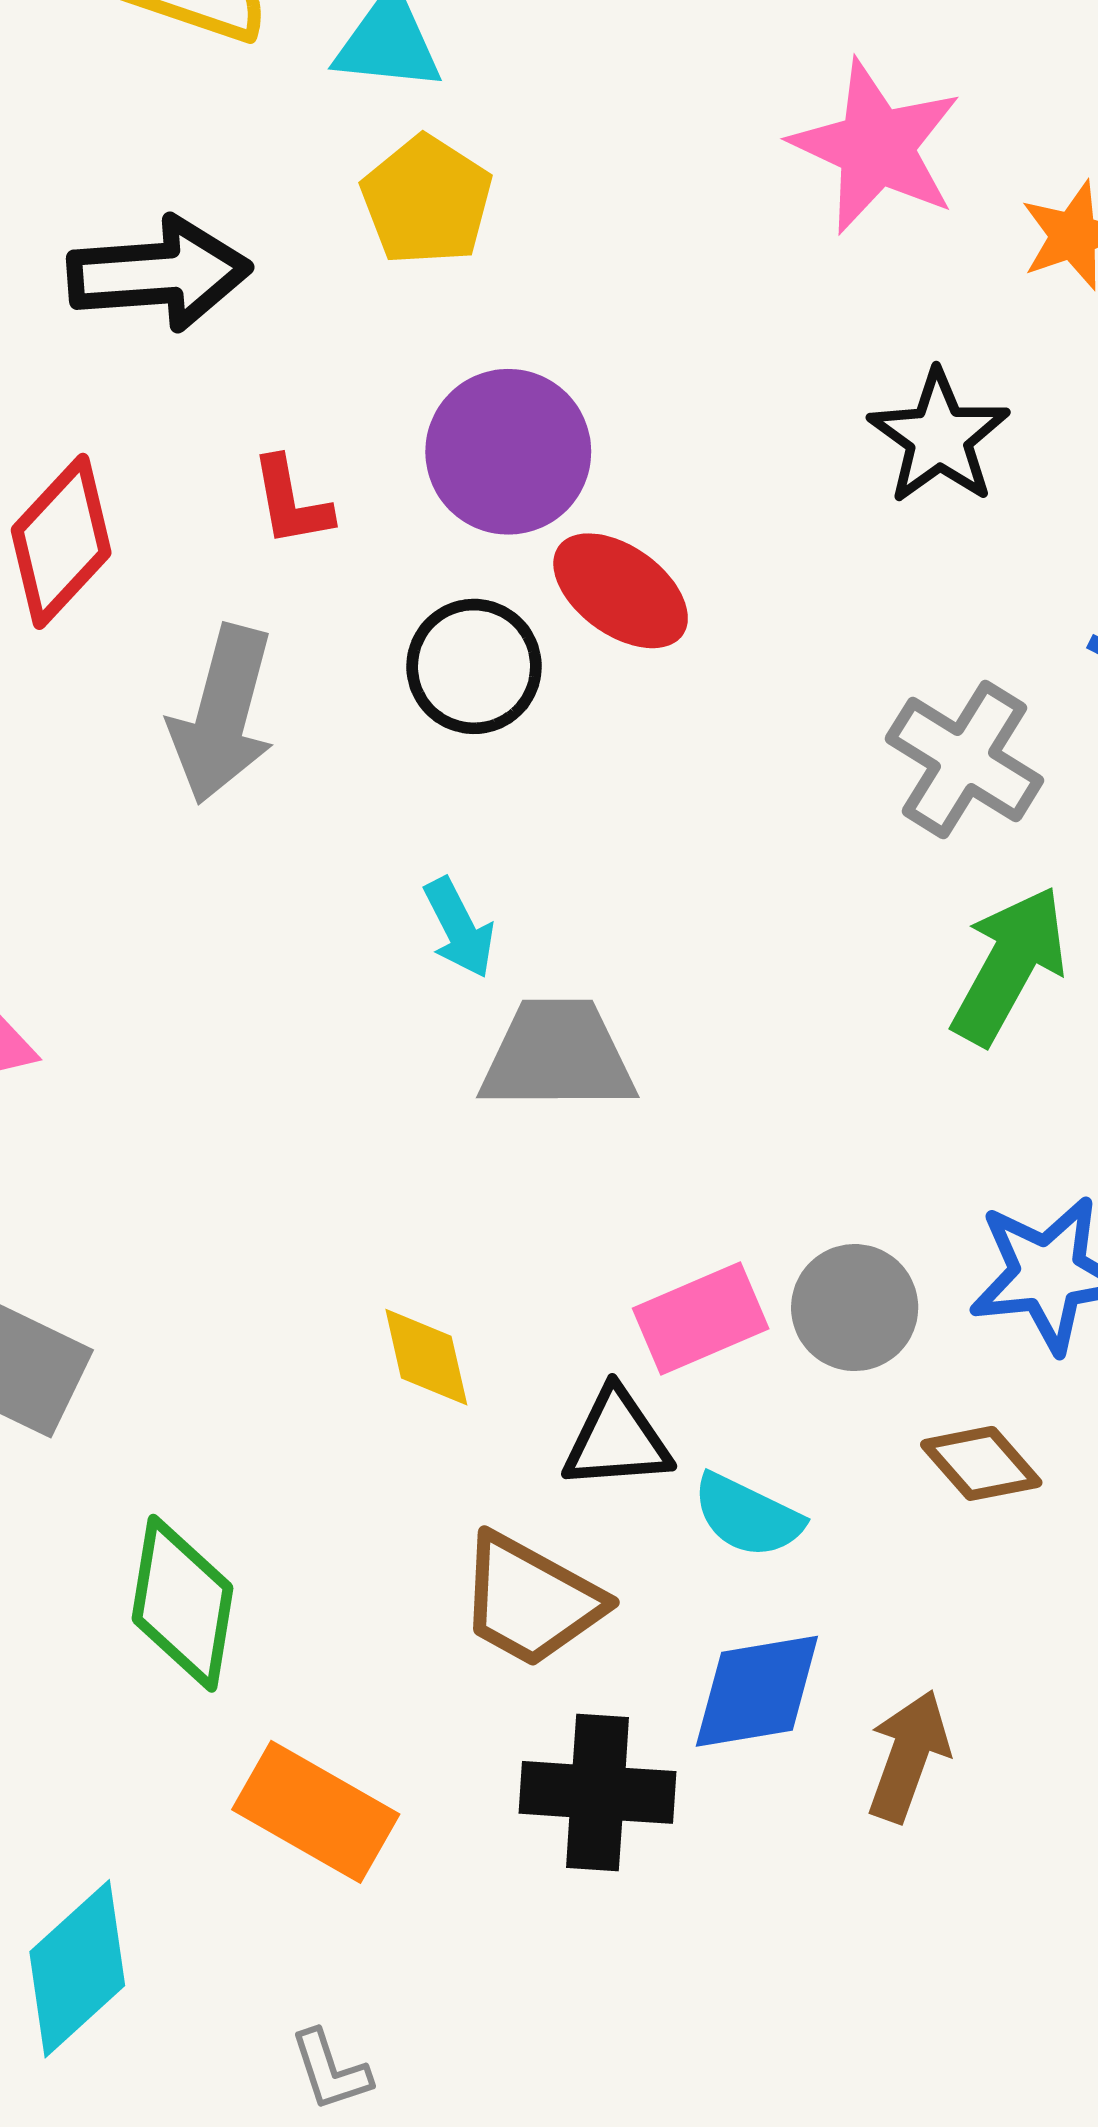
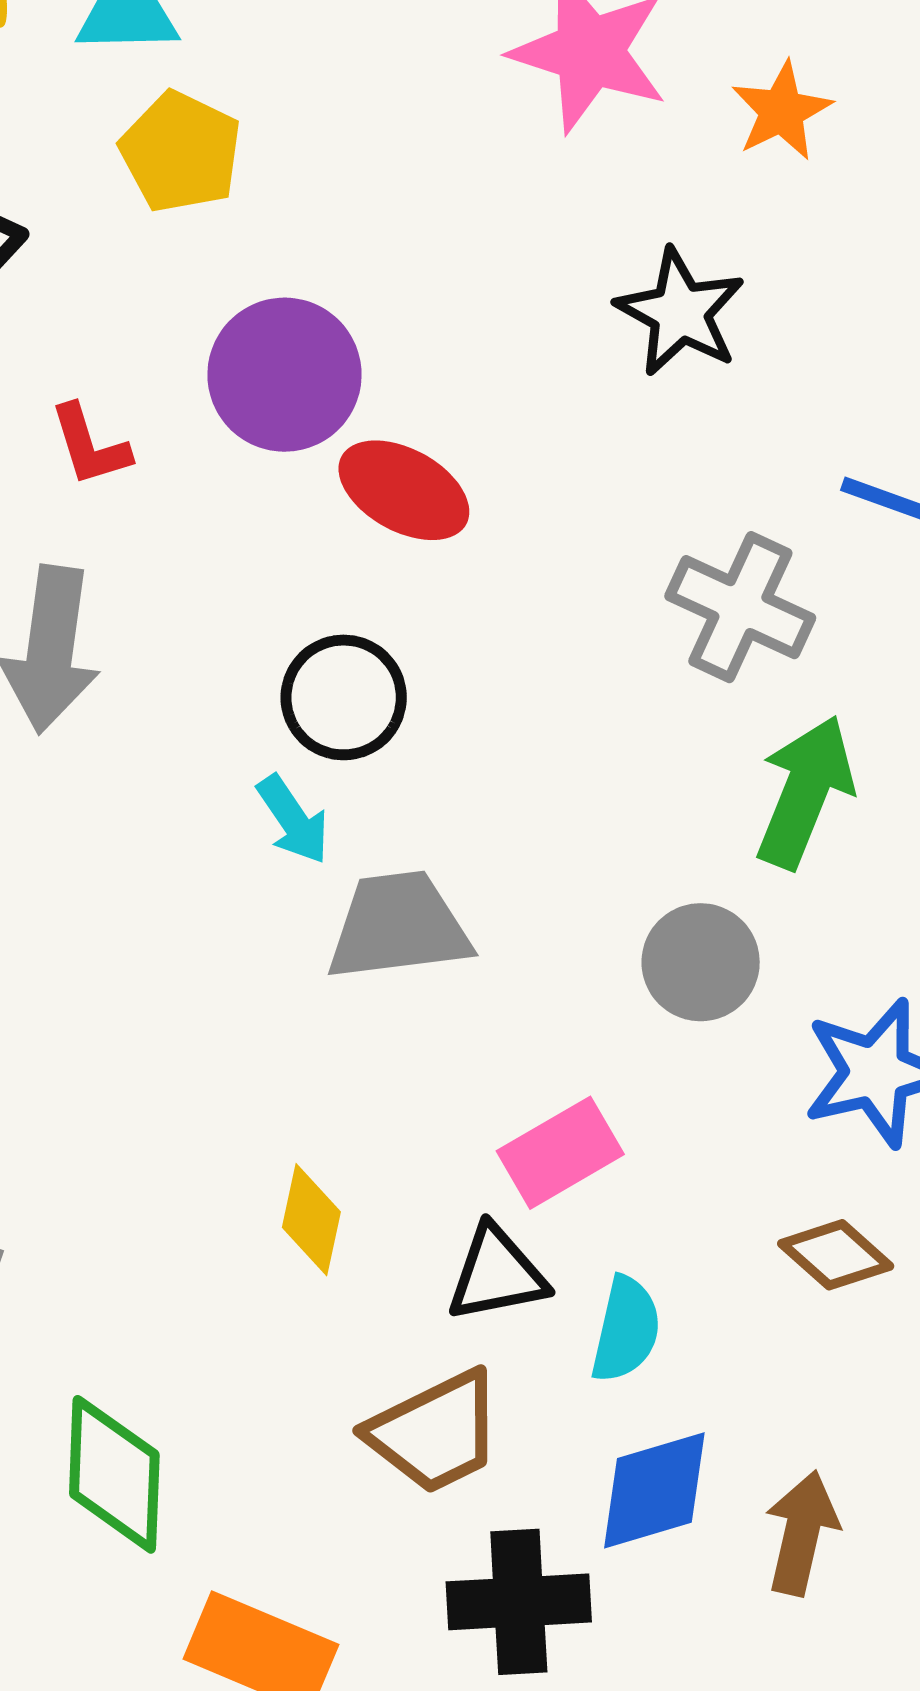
black circle: (474, 666) -> (344, 697), moved
gray circle: (855, 1308) -> (701, 962), moved
yellow diamond: (426, 1357) -> (311, 1220), turned 32
cyan semicircle: (747, 1516) -> (626, 1330), turned -96
brown trapezoid: (531, 1600) -> (435, 1432), turned -48

